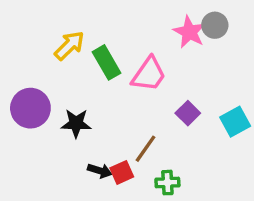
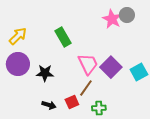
yellow arrow: (69, 46) -> (18, 36), moved
pink trapezoid: (149, 74) -> (88, 64), moved, turned -60
purple square: (188, 113) -> (111, 67), size x1.5
black arrow: (100, 171) -> (49, 105), moved

